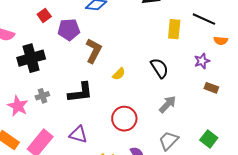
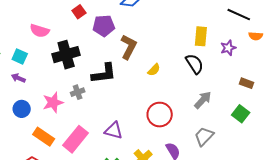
yellow rectangle: (174, 29) -> (201, 36), moved
purple star: (202, 61) -> (228, 48), moved
black L-shape: (80, 92) -> (104, 73), moved
pink star: (18, 106) -> (53, 102), turned 30
green square: (209, 139) -> (241, 114), moved

